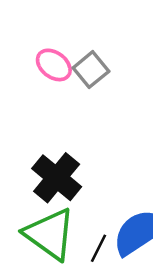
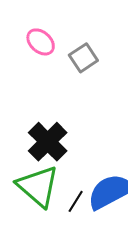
pink ellipse: (54, 65) -> (41, 42), moved

